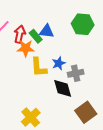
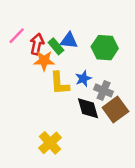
green hexagon: (83, 24) -> (105, 48), moved
gray cross: (76, 73) -> (104, 90), turned 35
brown square: (86, 112) -> (115, 109), moved

